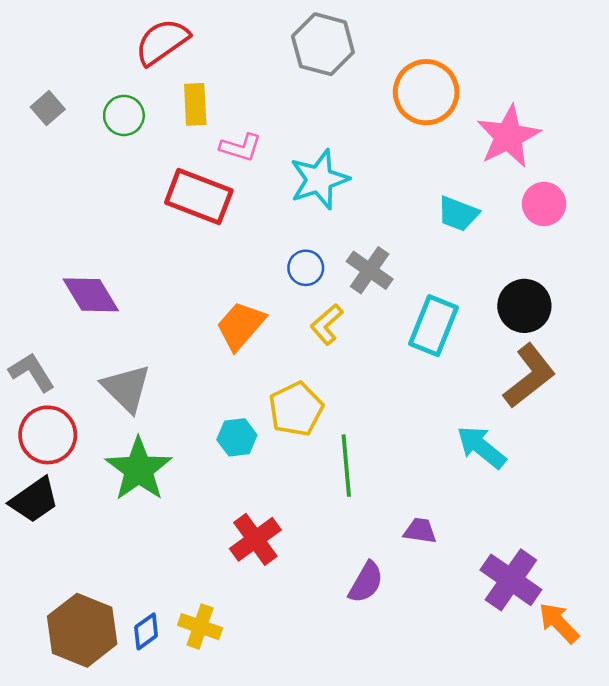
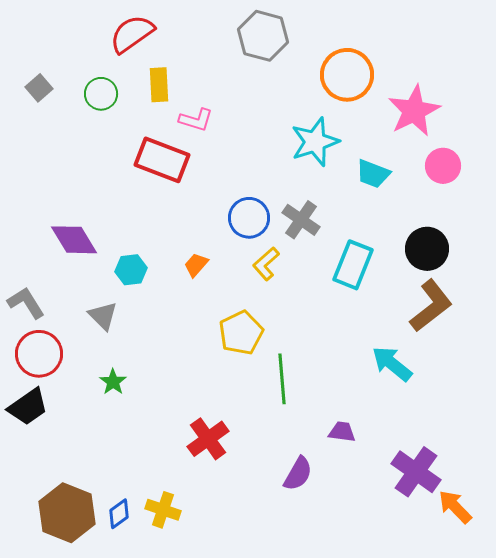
cyan star: (319, 179) -> (315, 142), moved
blue circle: (306, 268) -> (249, 218), size x1.4
orange trapezoid: (241, 326) -> (196, 265), size x0.6
gray triangle: (126, 388) -> (103, 316), size x0.7
cyan hexagon: (237, 437) -> (131, 270), moved
green star: (139, 469) -> (113, 382), size x0.5

